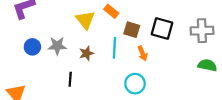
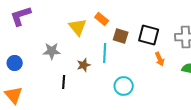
blue circle: (32, 47) -> (15, 63), moved
brown star: (86, 53) -> (84, 65), moved
orange arrow: (143, 53) -> (160, 59), moved

